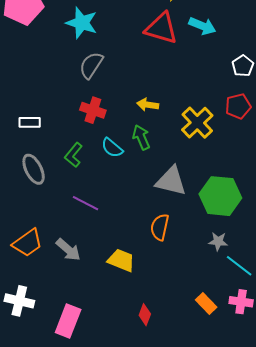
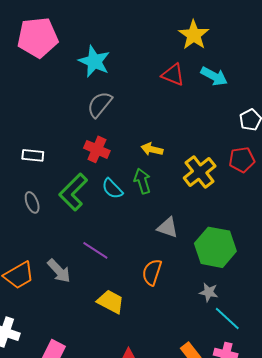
red triangle: (161, 28) -> (173, 75), size x0.7
green L-shape: (74, 155) -> (73, 192), size x1.5
gray ellipse: (34, 169) -> (32, 202), size x0.7
gray triangle: (171, 181) -> (168, 228), size x0.7
purple line: (85, 203) -> (95, 250), moved
gray arrow: (68, 250) -> (59, 271), moved

